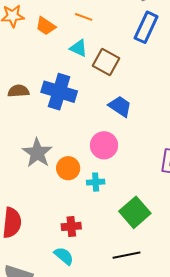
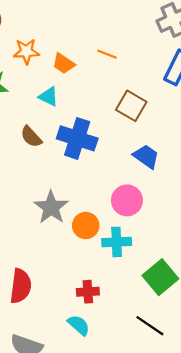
cyan triangle: (78, 48) -> (49, 97), moved
brown semicircle: (18, 91) -> (31, 137), turned -130
cyan cross: (96, 182) -> (117, 242), size x1.4
black line: (126, 255) -> (150, 326), turned 44

